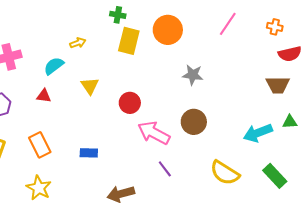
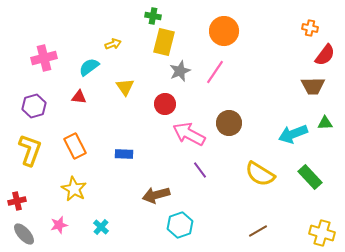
pink line: (228, 24) -> (215, 72), moved
orange circle: (168, 30) -> (224, 31), moved
red semicircle: (290, 54) -> (325, 55), turned -40
gray star: (193, 75) -> (180, 71), moved, turned -30

